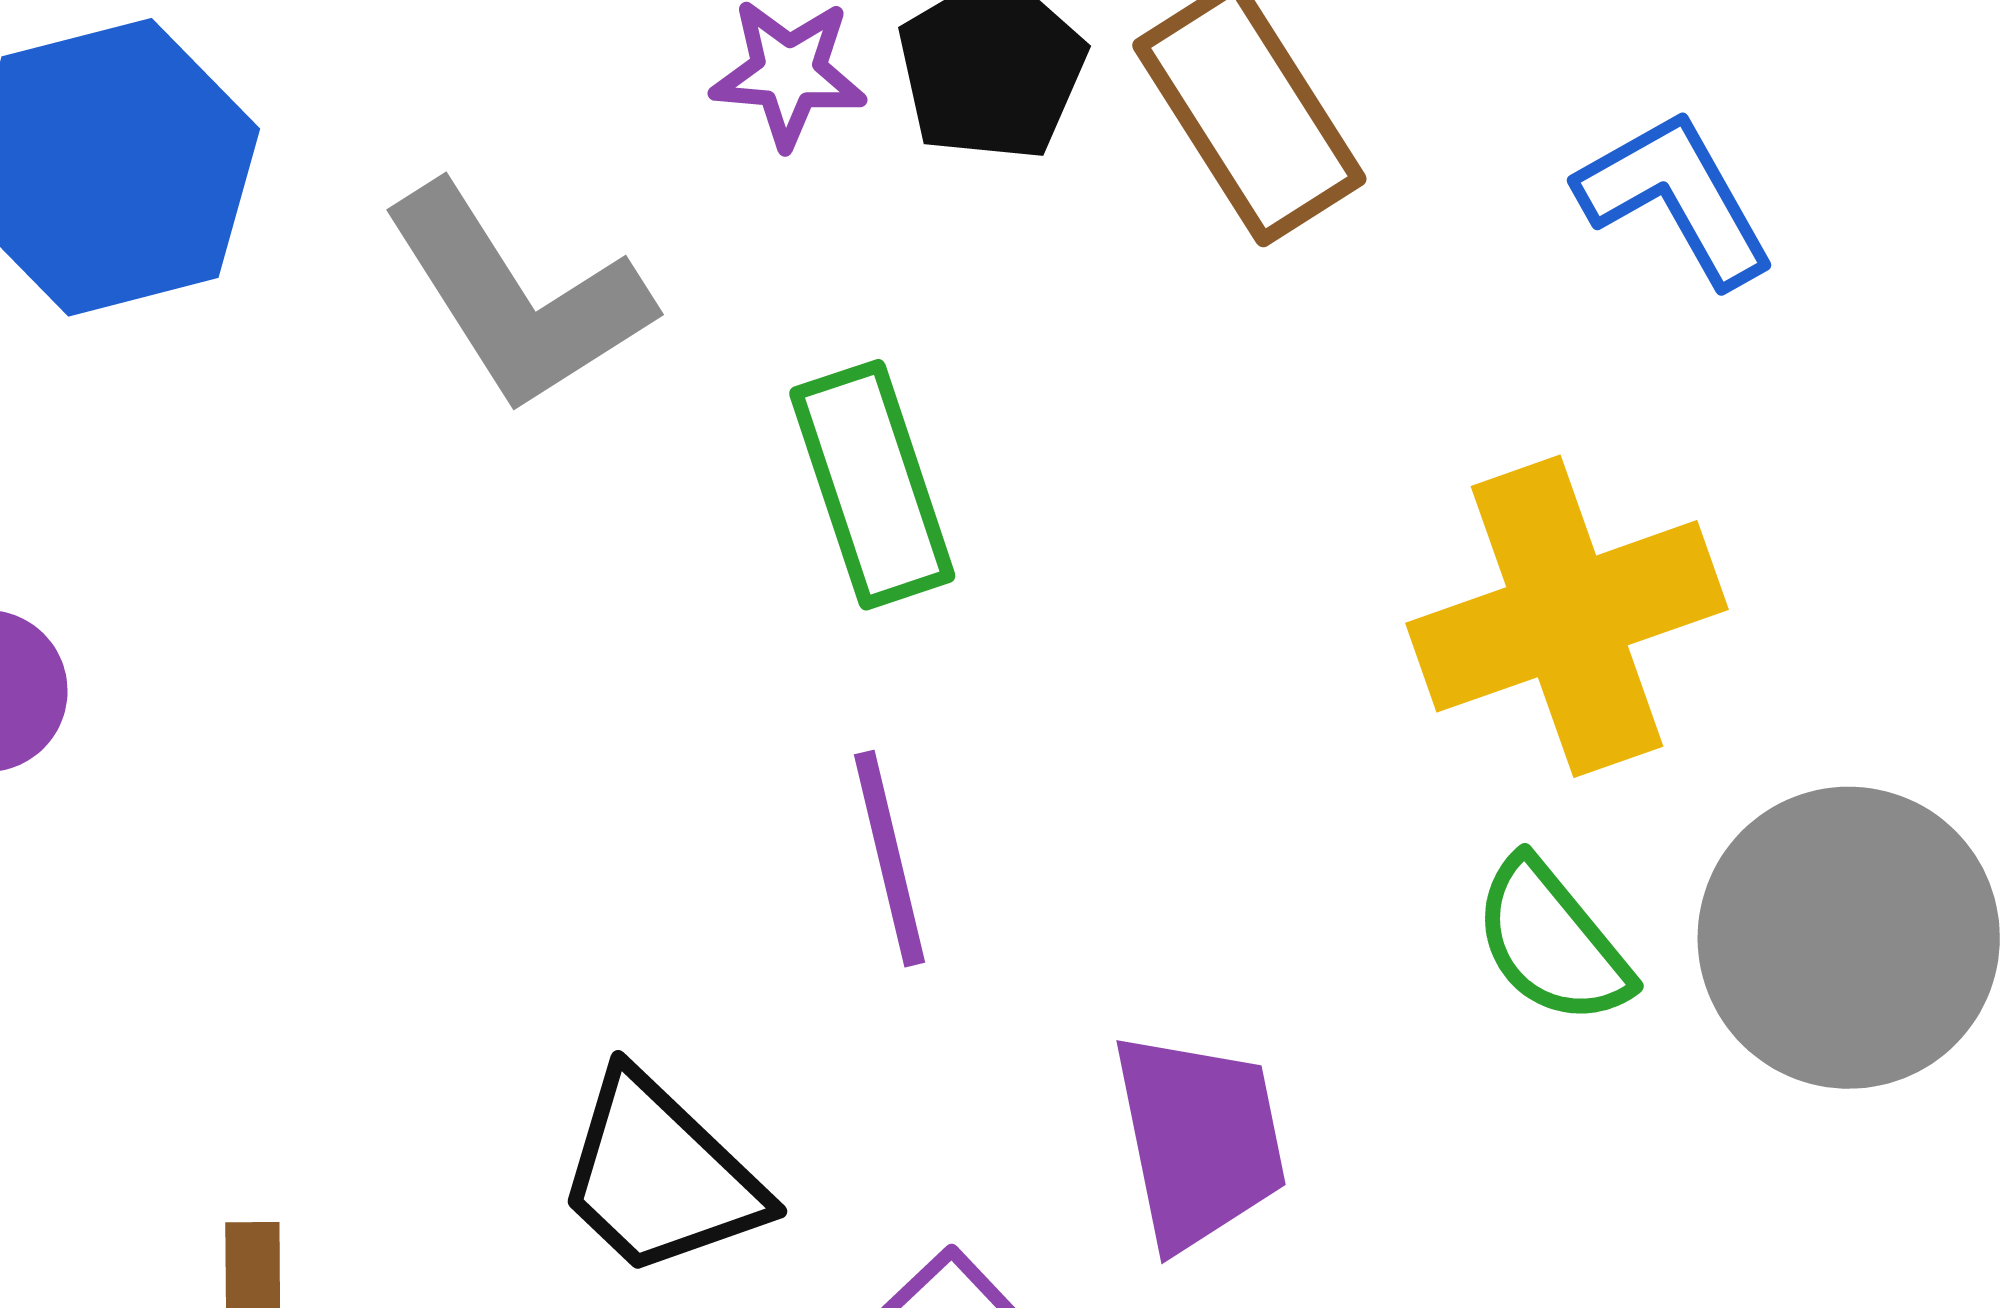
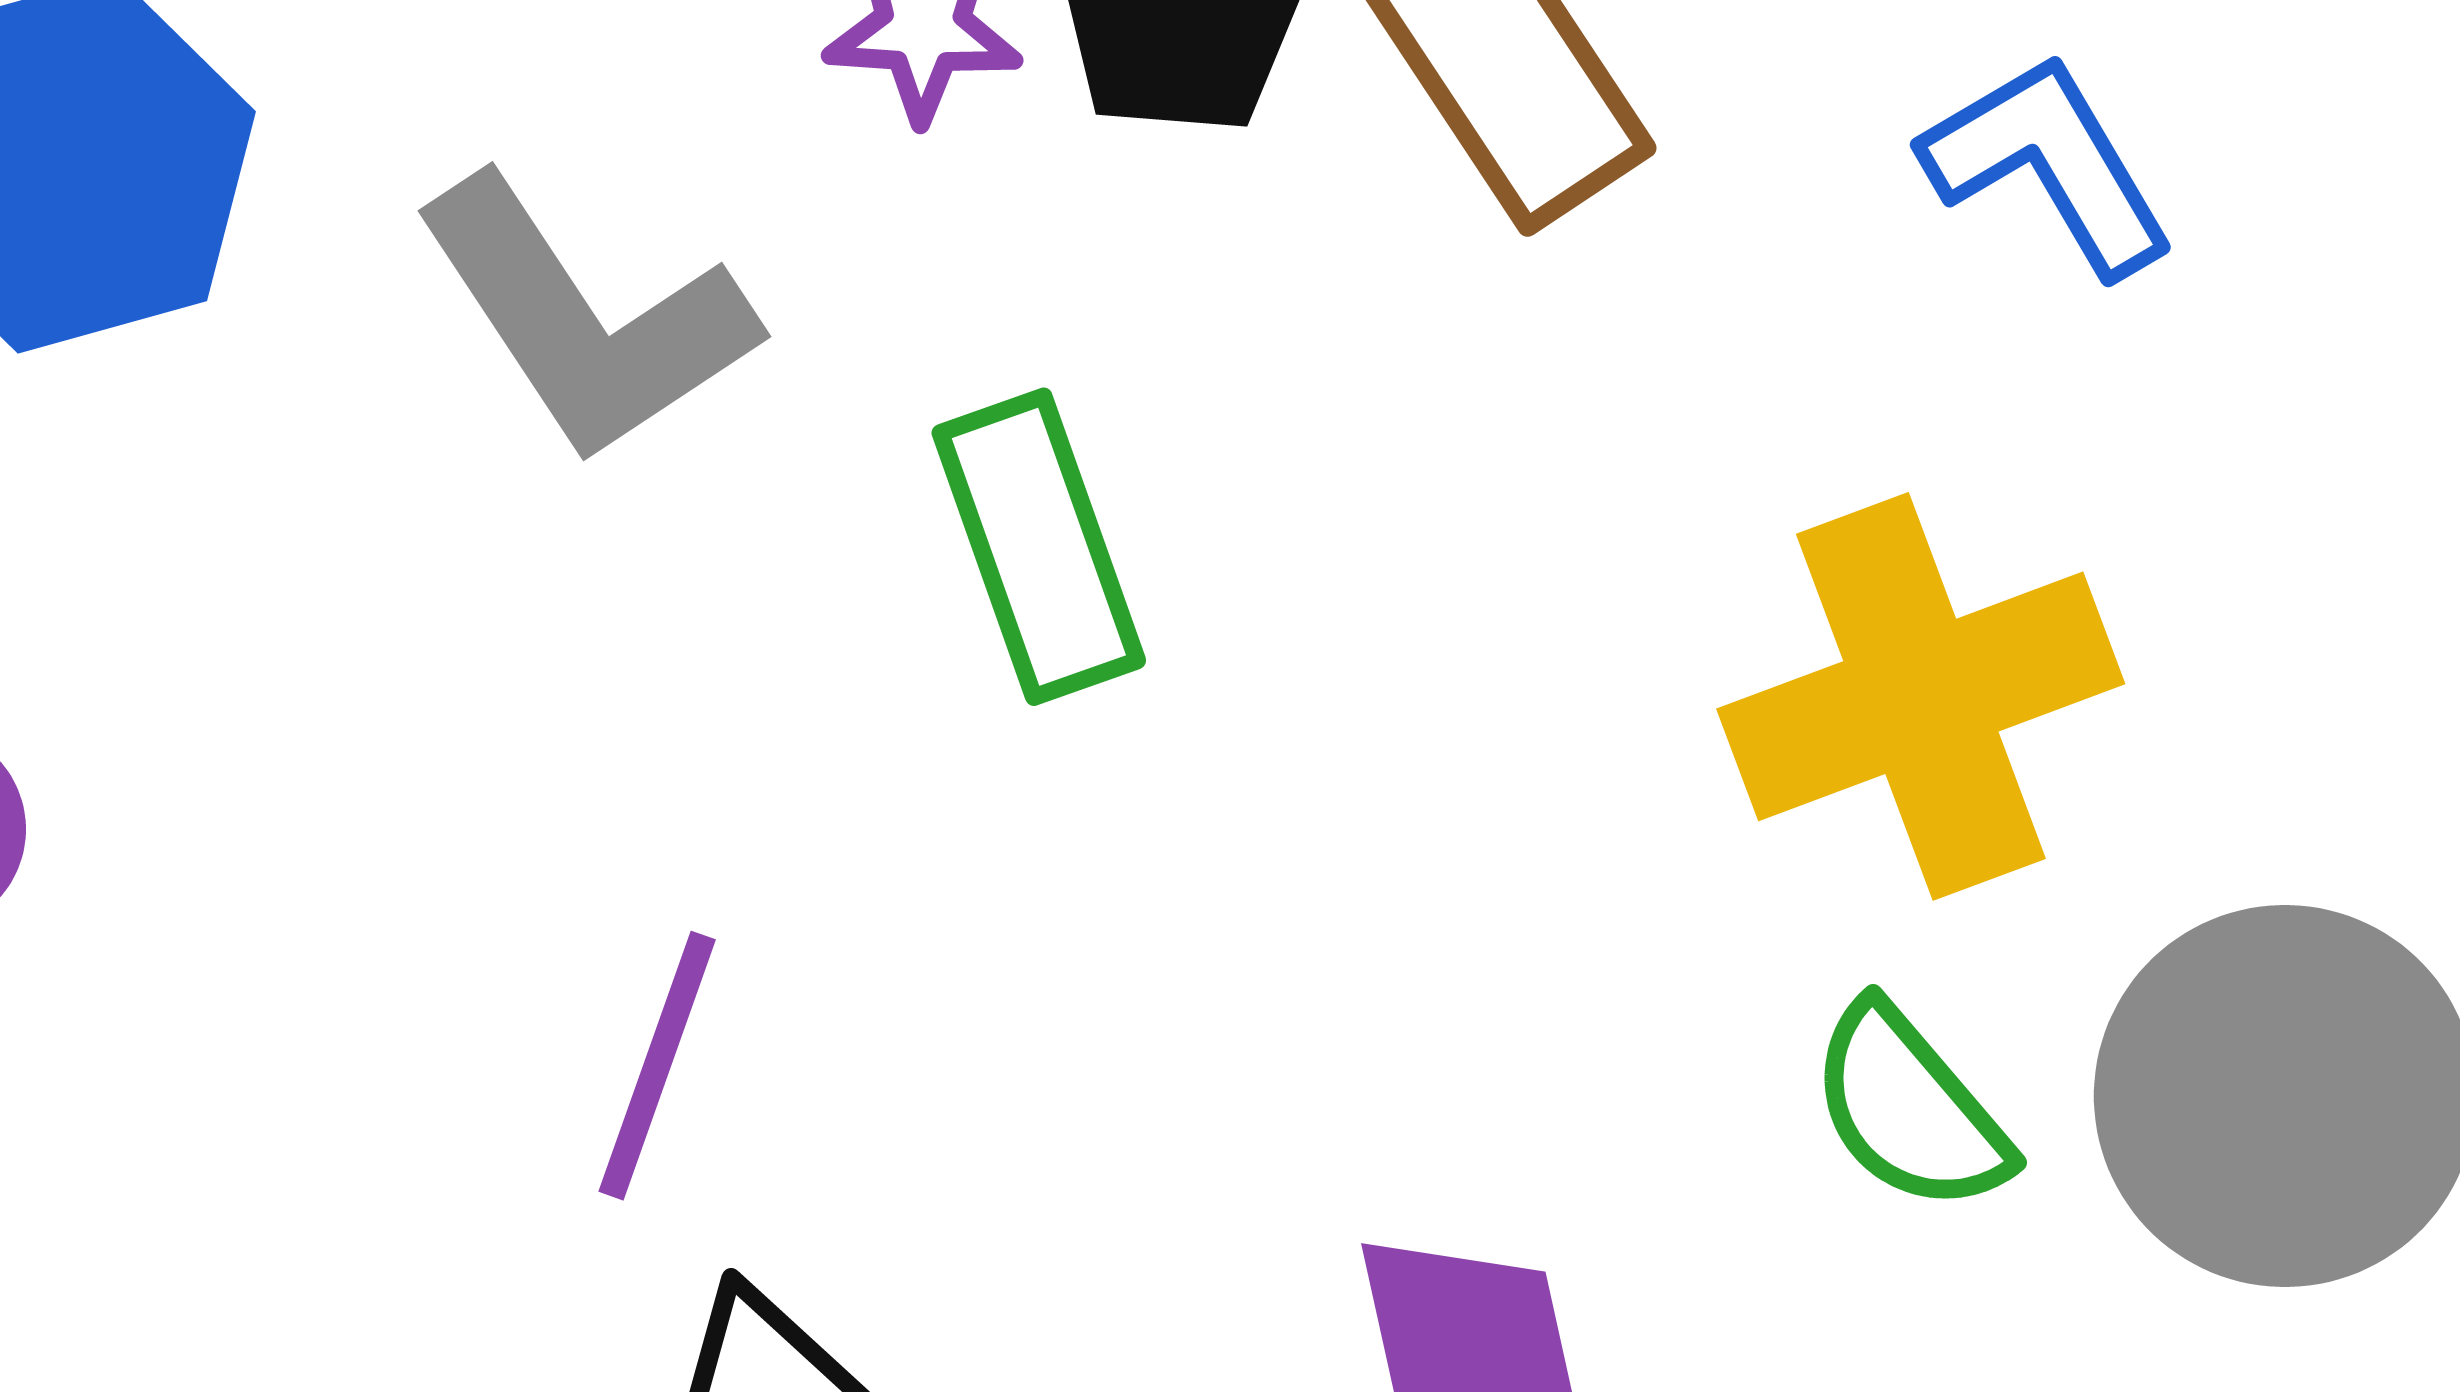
purple line: (890, 859) -> (657, 1066), moved, turned 34

